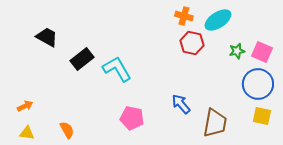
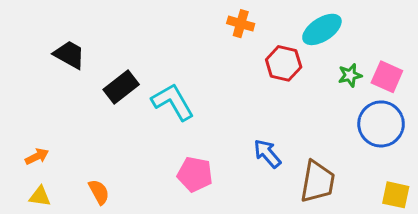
orange cross: (184, 16) -> (241, 24), moved
yellow square: (262, 116) -> (396, 195), moved

